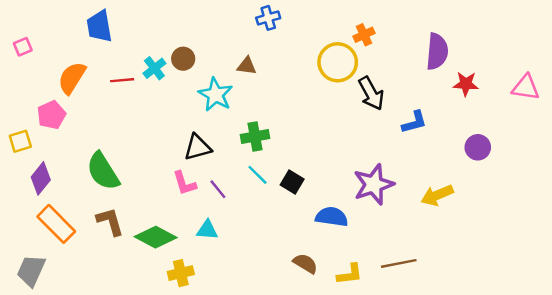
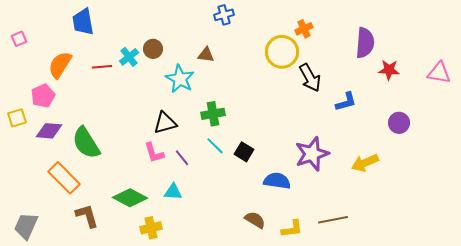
purple diamond: (41, 178) -> (49, 131), moved, turned 56
brown L-shape: (110, 222) -> (87, 216), moved
orange rectangle: (56, 224) -> (64, 178), moved

